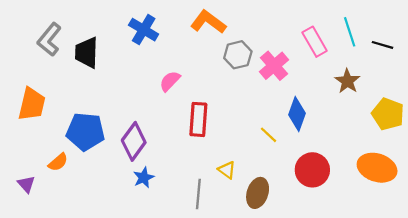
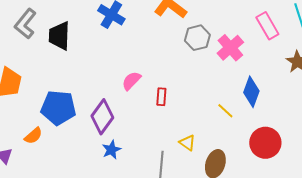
pink semicircle: (170, 81) -> (131, 81), moved
red rectangle: (198, 119) -> (161, 97), size x0.6

